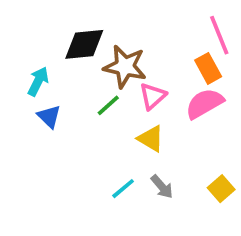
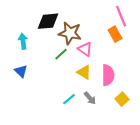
cyan arrow: (38, 81) -> (23, 41), turned -35
pink triangle: (153, 96) -> (85, 49), turned -42
pink semicircle: (204, 104) -> (108, 75), moved, turned 120
blue triangle: (49, 116) -> (21, 71), moved

